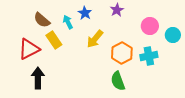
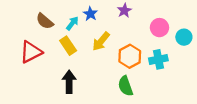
cyan arrow: (68, 22) -> (72, 23), turned 64
yellow rectangle: (54, 40) -> (68, 46), moved
black arrow: (38, 78) -> (69, 82), moved

